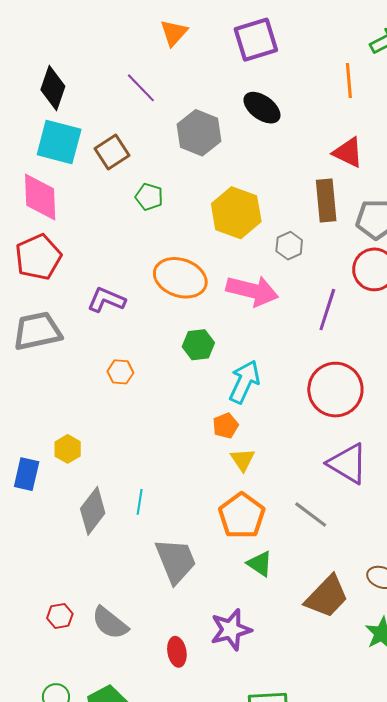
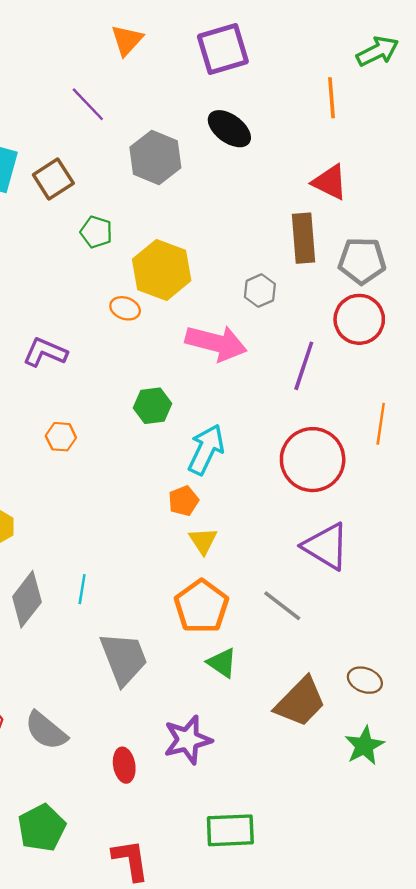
yellow hexagon: (236, 213) -> (162, 270), moved
orange ellipse: (180, 278) -> (125, 308), moved, size x0.5

